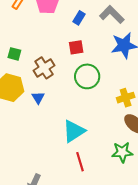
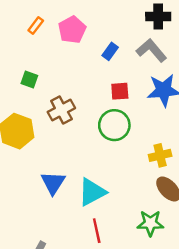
red square: (76, 47) -> (120, 91), moved
green square: (14, 54) -> (29, 79), moved
blue triangle: (38, 98) -> (53, 183), moved, size x1.5

